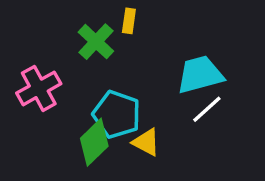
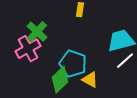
green cross: (96, 42) -> (37, 32), moved

